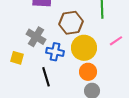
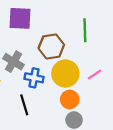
pink line: (116, 41) -> (95, 75), moved

